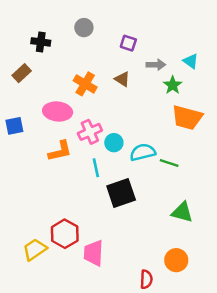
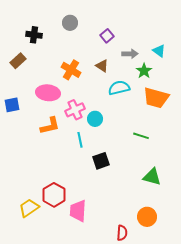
purple square: (128, 43) -> (107, 36), turned 32
cyan semicircle: (143, 152) -> (119, 88), moved
black square: (121, 193) -> (101, 161), size x0.7

